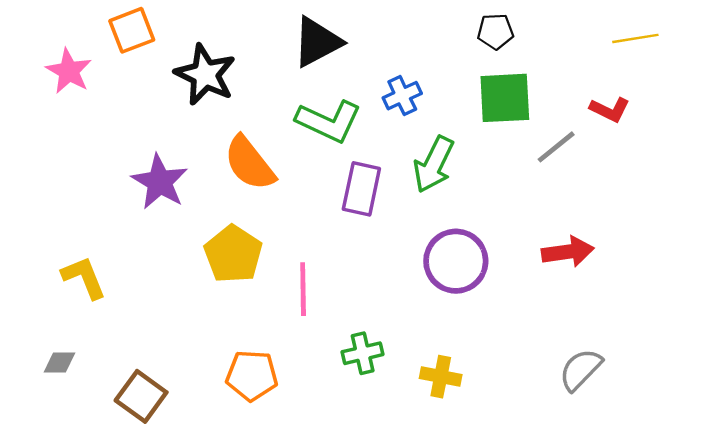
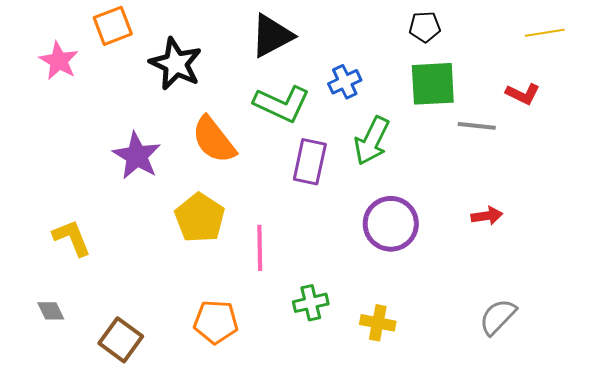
gray line: (556, 147) -> (477, 126), turned 45
red arrow: (568, 252) -> (487, 216), size x0.7
gray diamond: (59, 363) -> (51, 311), turned 64

